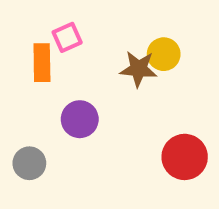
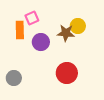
purple circle: (80, 119) -> (41, 42), moved
red circle: (185, 157) -> (67, 73), moved

